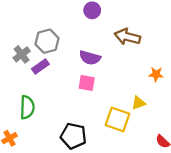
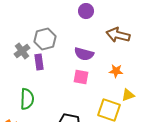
purple rectangle: (40, 67) -> (39, 62), turned -63
orange star: (156, 74) -> (116, 71), moved

